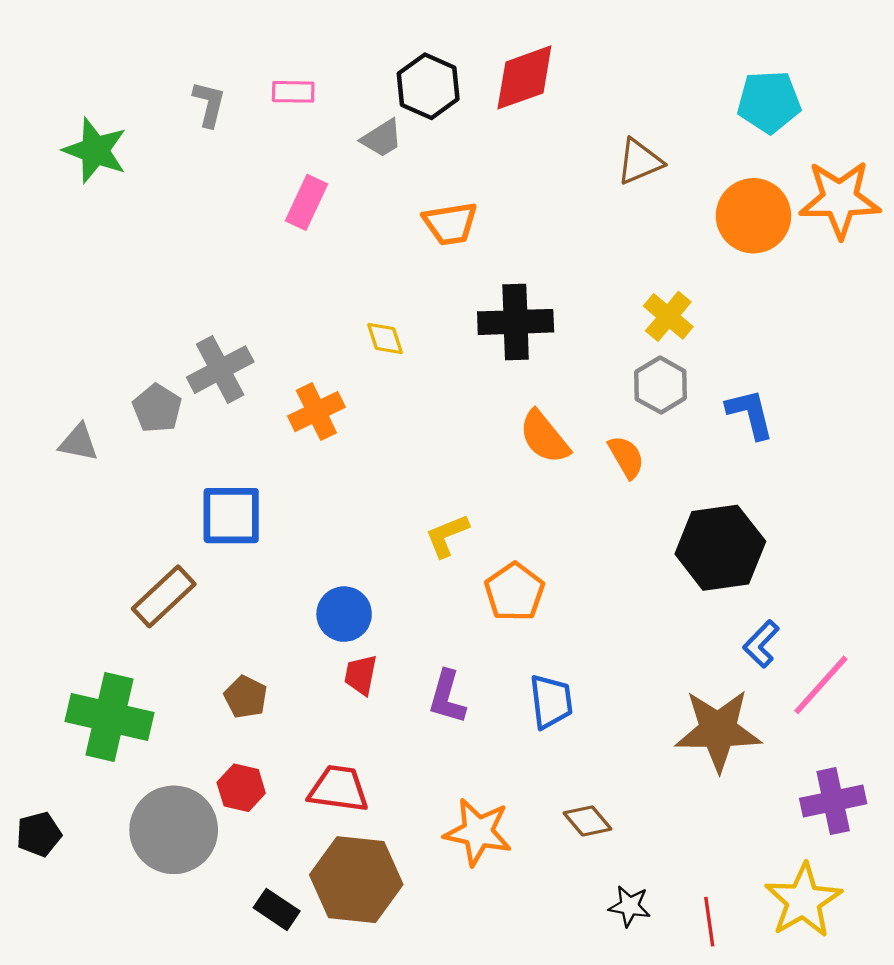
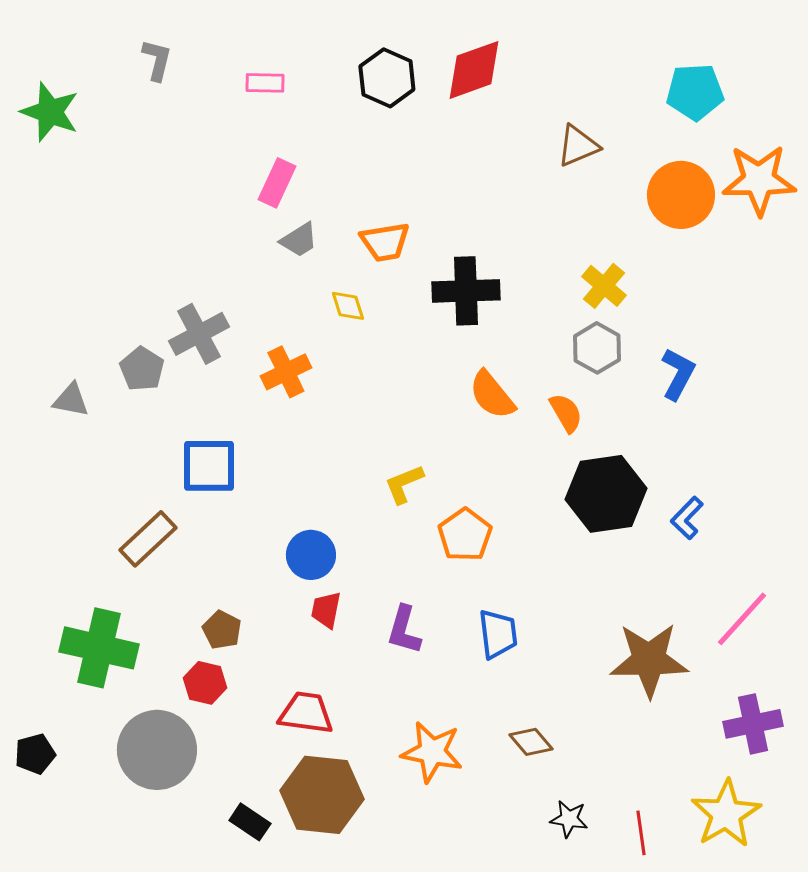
gray L-shape: (209, 104) -> (157, 60), moved
gray trapezoid: (382, 138) -> (299, 240), moved
green star: (95, 150) -> (50, 112), moved
orange trapezoid: (450, 223) -> (385, 242), moved
blue L-shape: (750, 414) -> (678, 374), turned 42
black hexagon: (720, 548) -> (606, 494), moved
blue L-shape: (761, 644) -> (687, 518), moved
red hexagon: (241, 788) -> (205, 683), moved

